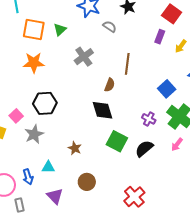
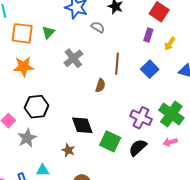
blue square: (167, 89) -> (150, 69), moved
black diamond: (102, 110) -> (82, 125), moved
purple cross: (149, 119) -> (141, 118), size x1.5
pink arrow: (177, 144) -> (170, 142), turned 40

